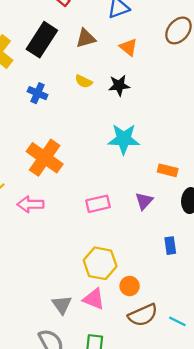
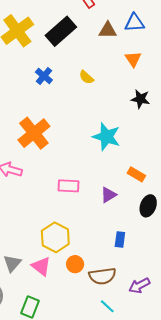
brown triangle: (86, 38) -> (108, 30), moved
black star: (119, 85) -> (140, 99), moved
brown semicircle: (143, 315) -> (102, 276), moved

